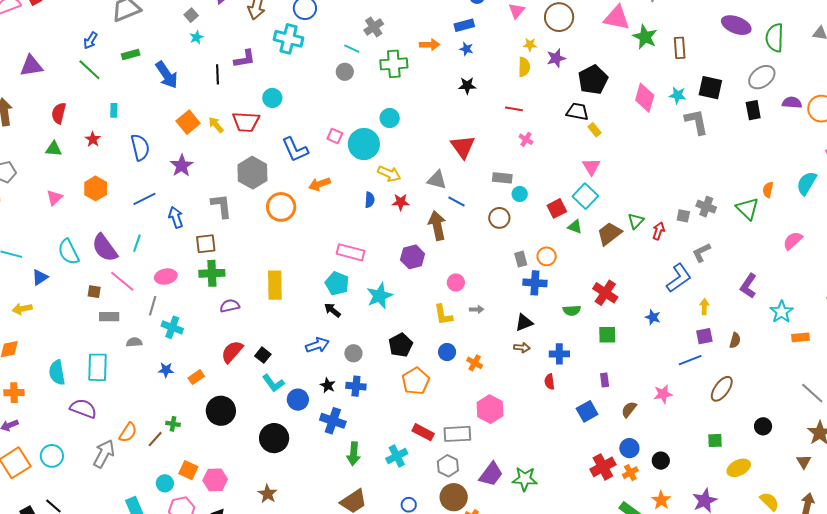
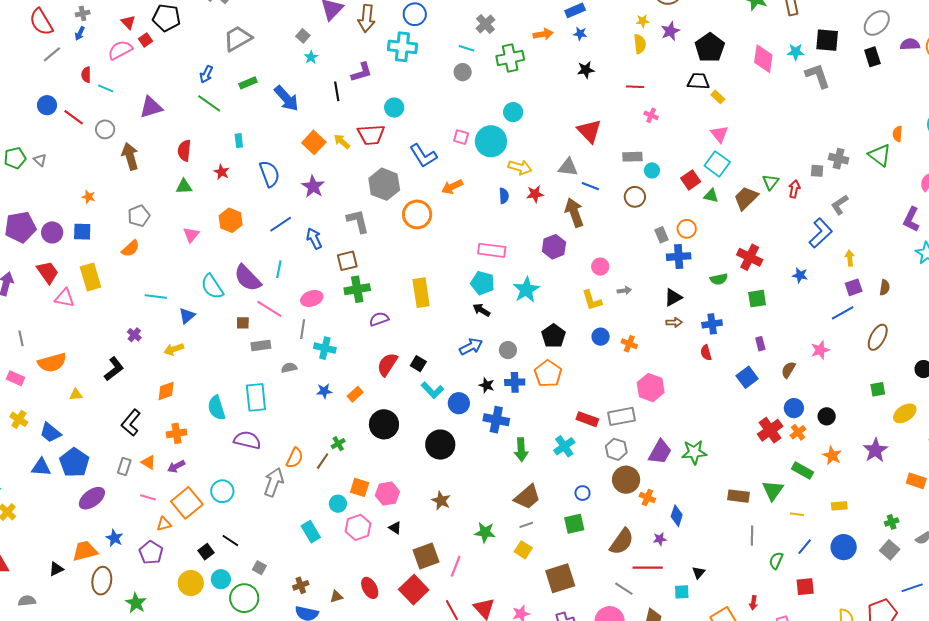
purple L-shape: (748, 286) -> (911, 219), moved
orange pentagon: (416, 381) -> (548, 374), moved
green cross: (173, 424) -> (338, 444), turned -32

